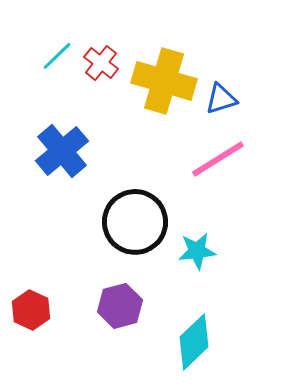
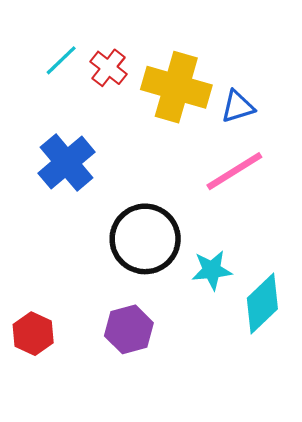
cyan diamond: (194, 342) -> (262, 304), moved

